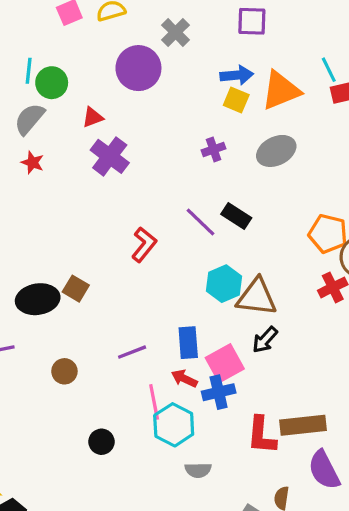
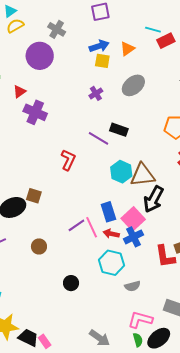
cyan line: (329, 70) -> (153, 30), turned -35
orange triangle: (281, 90) -> (127, 49), size x0.6
black arrow: (265, 340) -> (154, 199), size x1.5
pink line: (154, 402) -> (92, 227), moved

